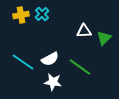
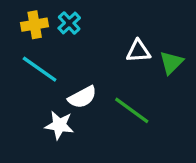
cyan line: (23, 62) -> (40, 69), moved
white star: (53, 82) -> (59, 125), moved

